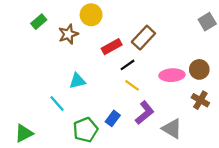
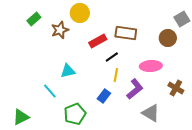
brown rectangle: (143, 38) -> (126, 33), turned 55
brown circle: (199, 69) -> (168, 38), moved
yellow line: (132, 85) -> (116, 75), turned 64
purple L-shape: (145, 113) -> (135, 89), moved
blue rectangle: (113, 118) -> (104, 96), moved

